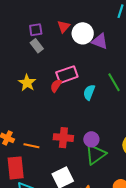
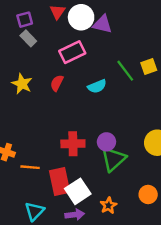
pink rectangle: (67, 75) -> (72, 52), moved
cyan semicircle: (89, 92) -> (97, 86), turned -126
orange line: (31, 146) -> (30, 167), moved
red rectangle: (16, 168) -> (60, 182), moved

